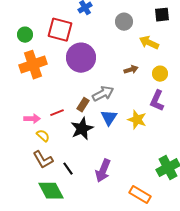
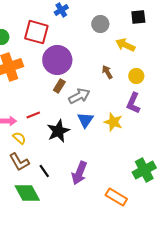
brown arrow: (131, 70) -> (107, 72), turned -104
brown rectangle: (83, 105) -> (59, 86), moved

